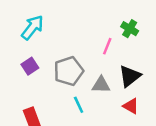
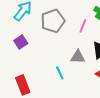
gray pentagon: (69, 71) -> (53, 21), moved

